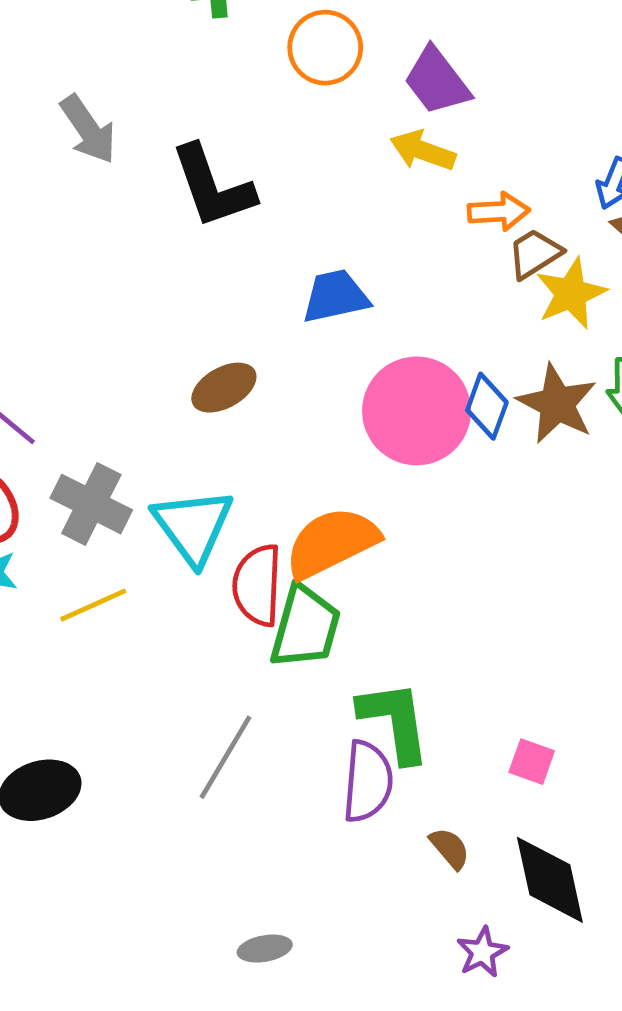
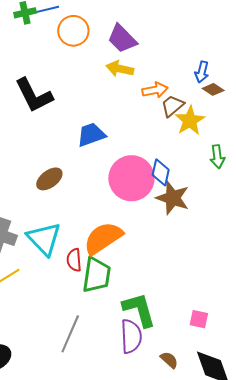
brown star: (557, 404) -> (173, 198), moved
red semicircle: (257, 585) -> (74, 260), size x0.7

